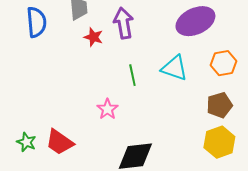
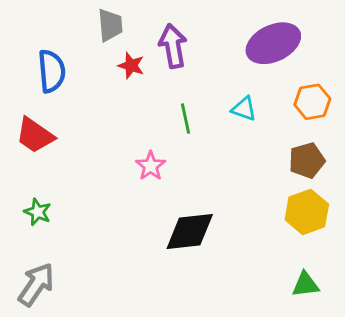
blue semicircle: (36, 22) -> (52, 71), moved
cyan triangle: (174, 68) -> (244, 109), size x0.7
red trapezoid: (59, 142) -> (35, 135), moved

